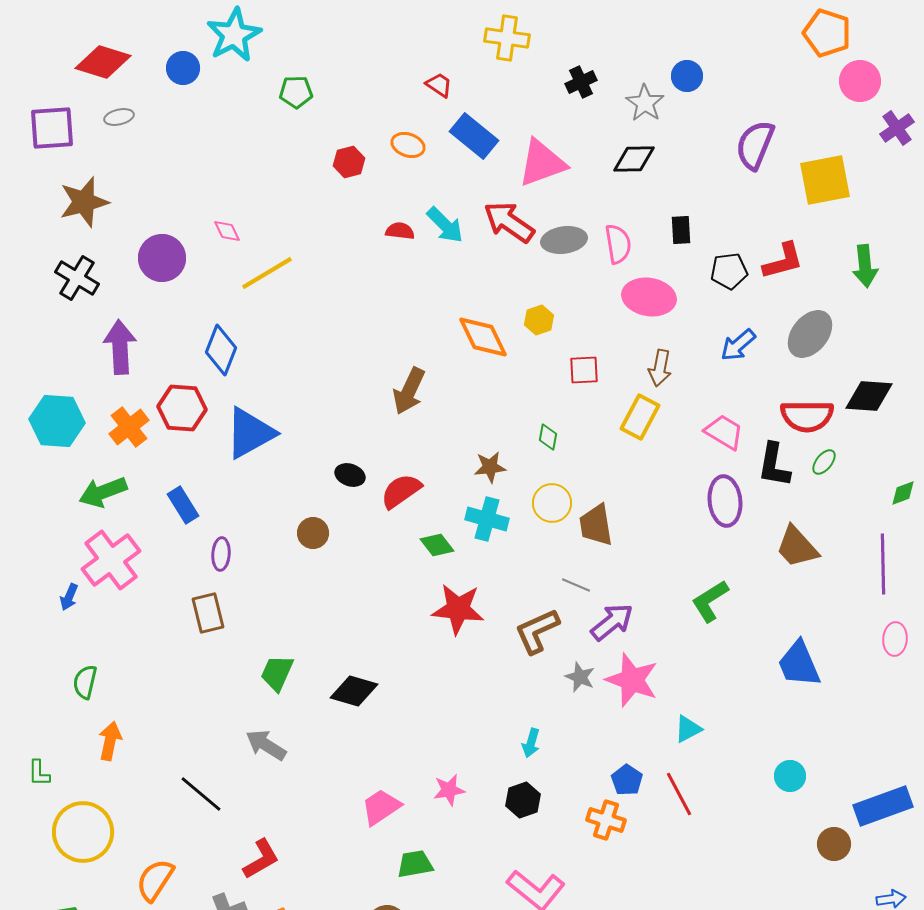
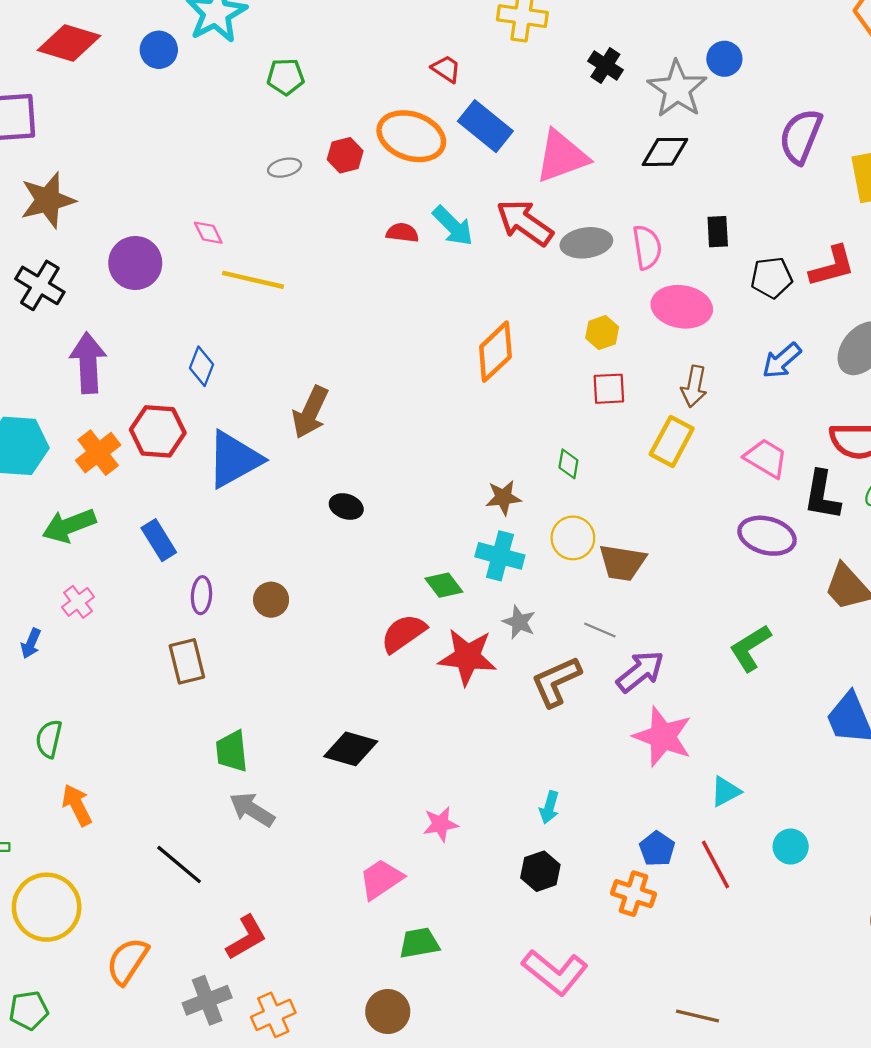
black cross: (581, 82) -> (605, 65), turned -32
gray star: (645, 103) -> (677, 89), size x1.4
gray ellipse: (119, 117) -> (285, 168), moved
orange ellipse: (408, 145) -> (411, 136), size x1.8
yellow line: (267, 273) -> (253, 280), turned 44
yellow hexagon: (539, 320) -> (602, 333), moved
orange diamond: (483, 337) -> (495, 352), turned 72
blue diamond: (221, 350) -> (201, 366), size x0.7
brown arrow: (409, 391) -> (310, 412), moved
red semicircle: (401, 491) -> (403, 633), moved
purple ellipse: (725, 501) -> (767, 536), turned -69
brown trapezoid: (596, 525) -> (622, 563), turned -72
brown circle: (313, 533) -> (271, 600), moved
pink cross: (111, 560) -> (78, 602), size x0.5
green trapezoid: (277, 673) -> (232, 751), moved, turned -30
gray star: (580, 677) -> (519, 622), moved
orange arrow: (110, 741) -> (77, 805), turned -39
cyan circle: (790, 776) -> (791, 847), moved
pink star: (449, 790) -> (440, 824), moved

